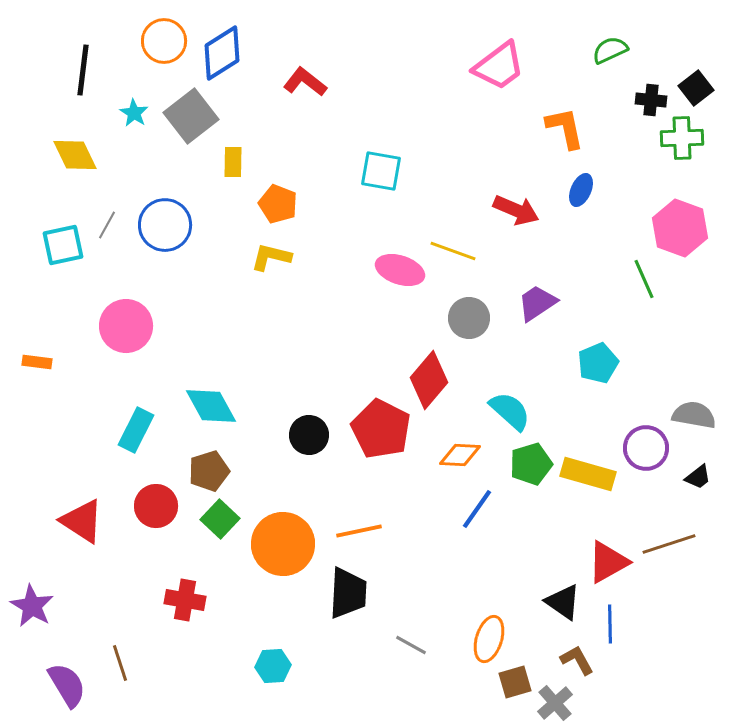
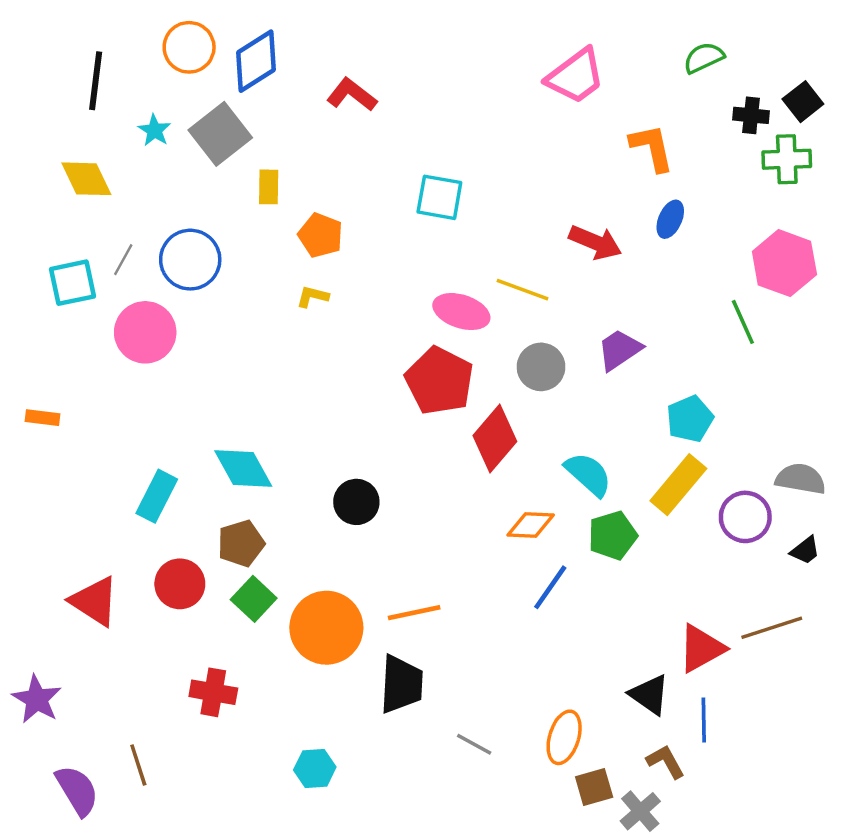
yellow L-shape: (271, 257) -> (313, 297), size x0.7
pink circle: (126, 326) -> (145, 332), moved
red pentagon: (381, 429) -> (439, 381), moved
yellow rectangle: (588, 474) -> (678, 485), moved, turned -66

